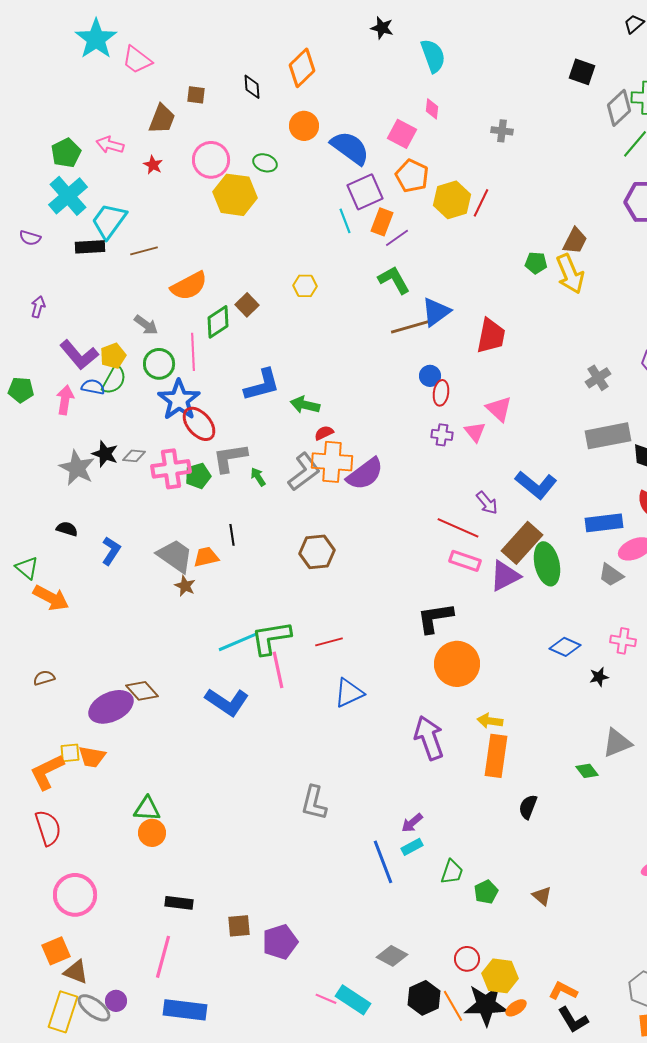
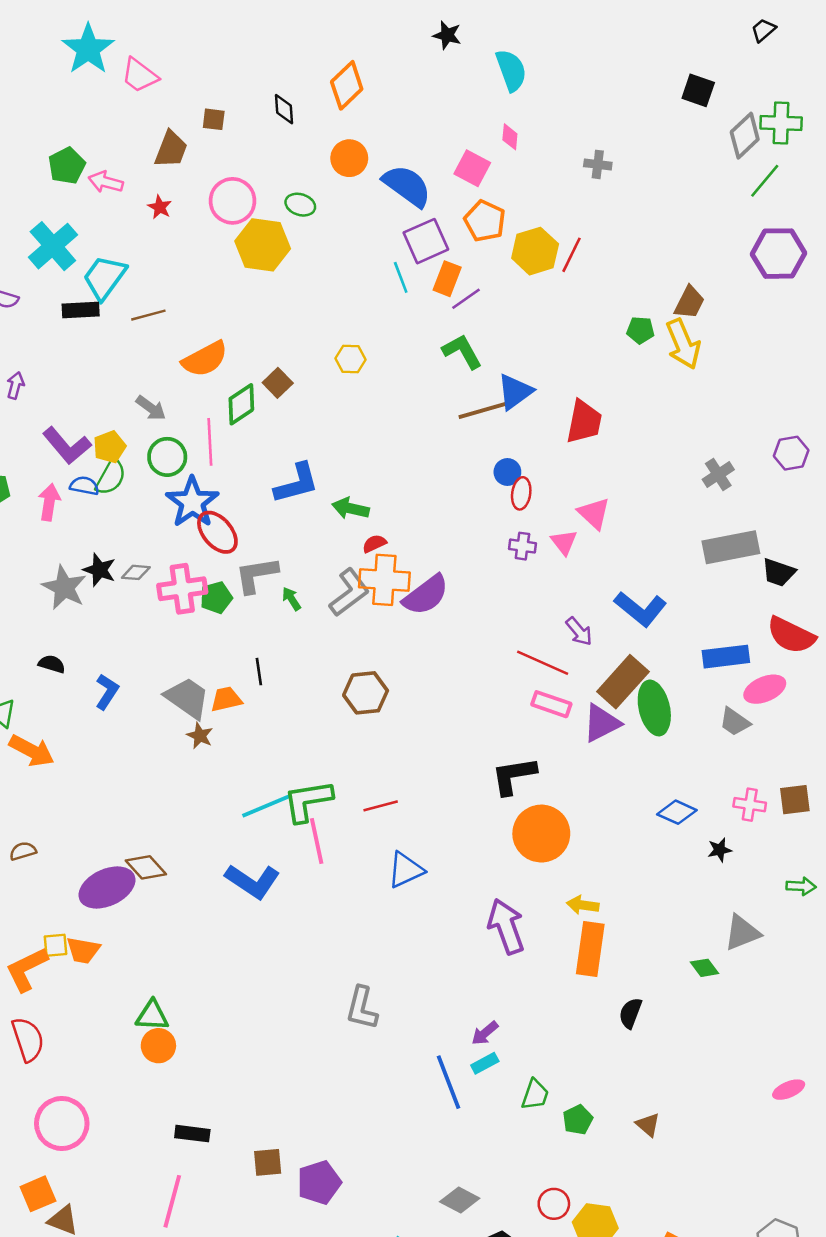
green pentagon: (66, 153) -> (67, 166), moved

